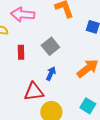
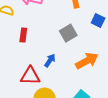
gray square: (50, 46) -> (68, 33), moved

